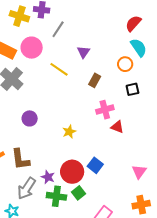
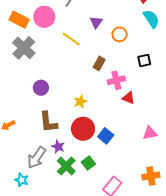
orange circle: (125, 64) -> (120, 34), moved
brown rectangle: (95, 80) -> (99, 63), moved
brown L-shape: (20, 159) -> (48, 122), moved
red circle: (72, 172) -> (83, 129), moved
pink triangle: (139, 172) -> (150, 133), moved, turned 42
green cross: (56, 196) -> (66, 166), turned 36

